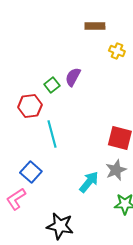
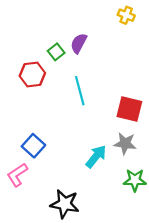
cyan line: (52, 134) -> (80, 91), moved
gray star: (116, 170) -> (125, 144), turned 30

